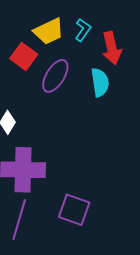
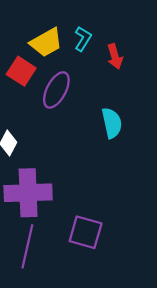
red arrow: (112, 48) -> (115, 56), size x0.7
cyan semicircle: (100, 82) -> (112, 123), moved

